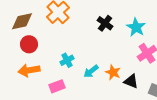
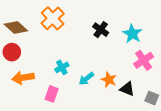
brown diamond: (22, 21) -> (16, 28), turned 55
red circle: (29, 44) -> (12, 52), moved
pink rectangle: (57, 86) -> (52, 94), turned -49

